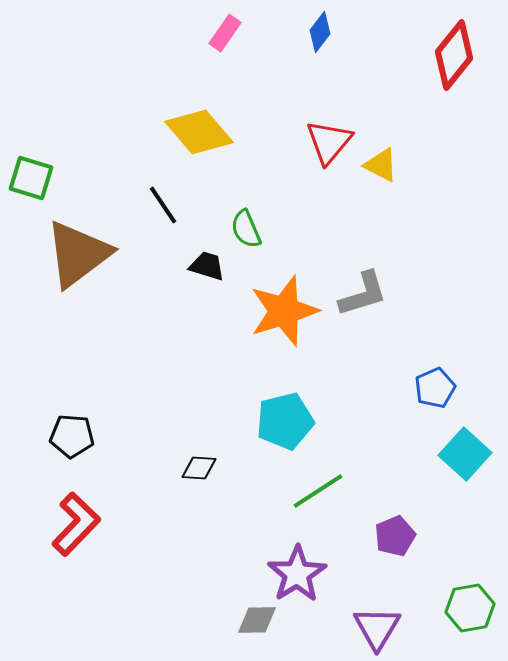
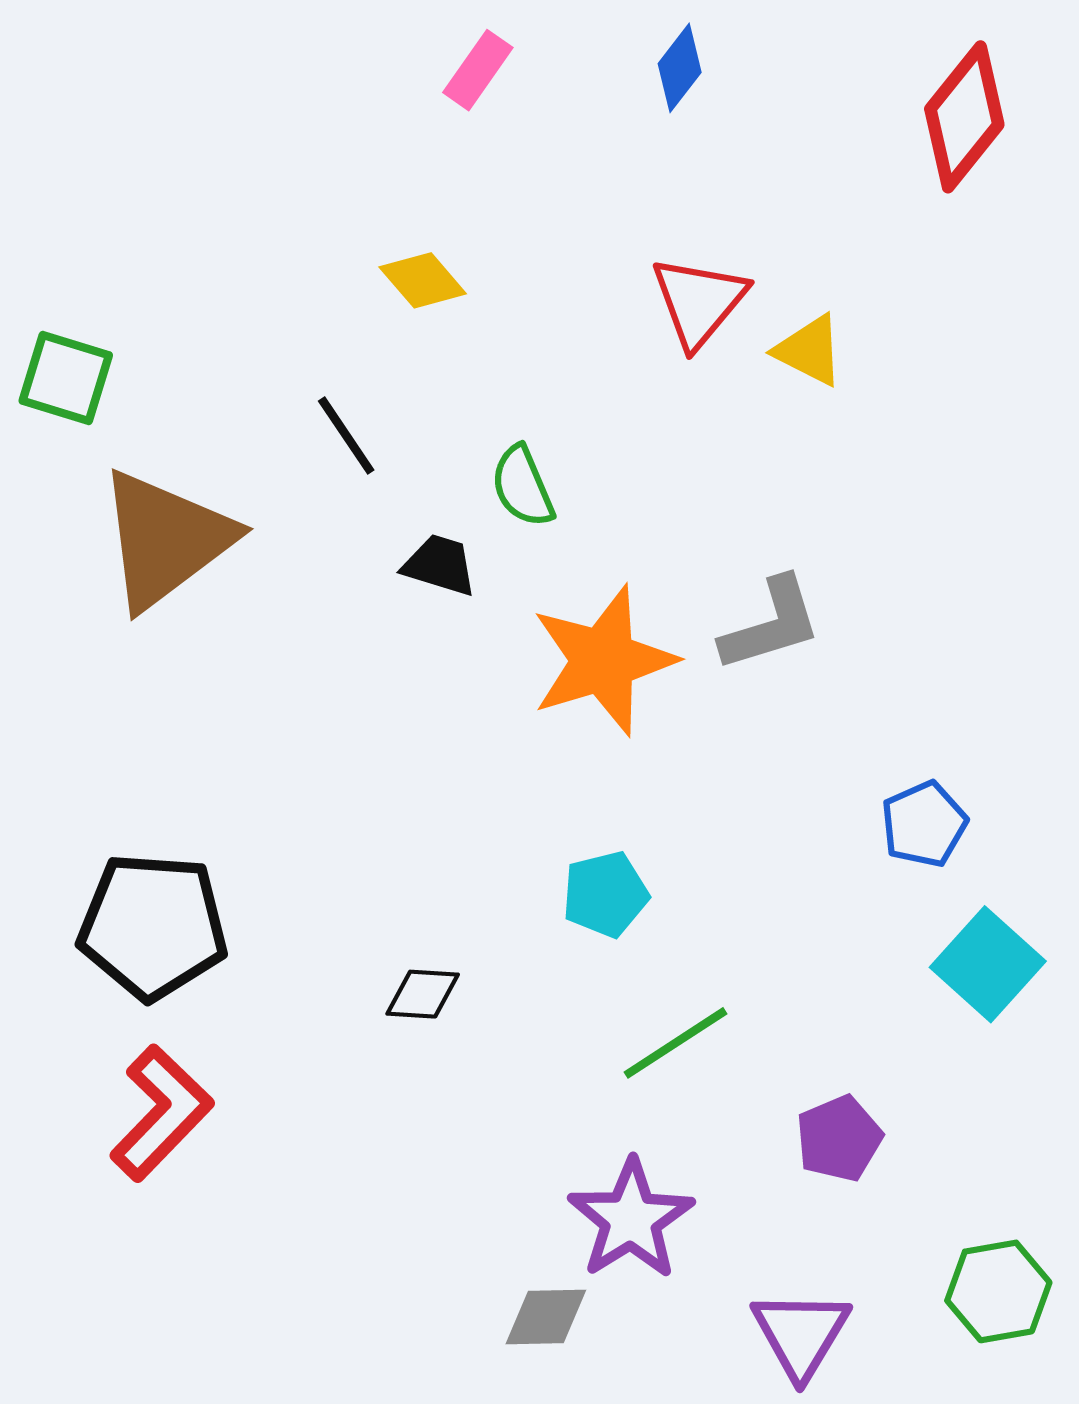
yellow diamond: (199, 132) -> (423, 280), size x0.6
cyan pentagon: (285, 421) -> (605, 894), size x0.7
black pentagon: (72, 436) -> (153, 926), size x1.6

